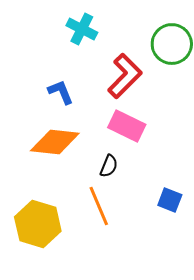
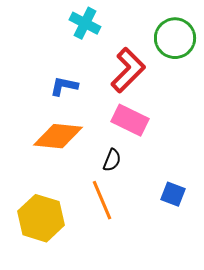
blue L-shape: (61, 92) -> (64, 86), turned -56

